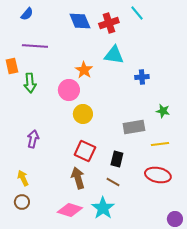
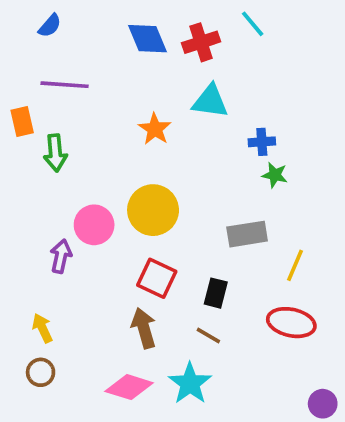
pink circle: (69, 90) -> (94, 225), moved
green star: (163, 111) -> (275, 175), moved
yellow circle: (83, 114) -> (153, 210), size x1.4
yellow line: (160, 144) -> (295, 265), turned -60

